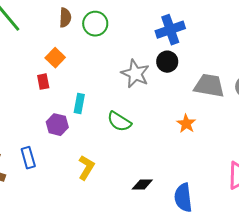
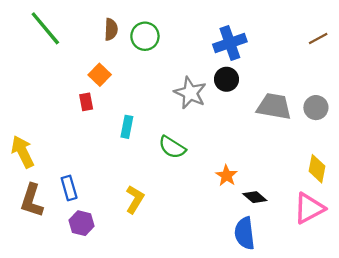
orange star: (186, 124) -> (226, 176), moved
purple hexagon: (57, 125) -> (82, 223), moved
black diamond: (142, 185) -> (255, 197), moved, turned 40

